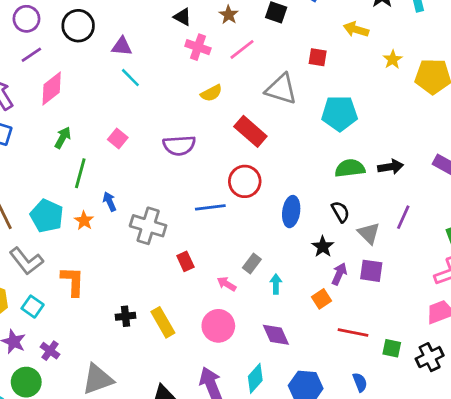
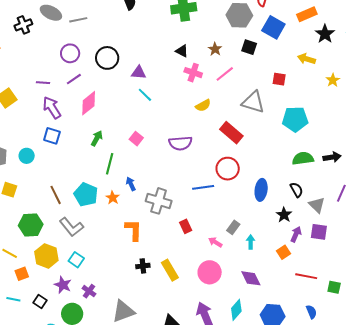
orange L-shape: (73, 281) -> (134, 230), moved

